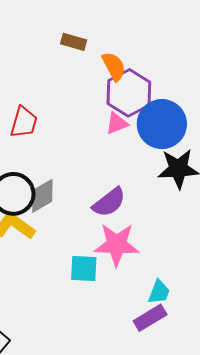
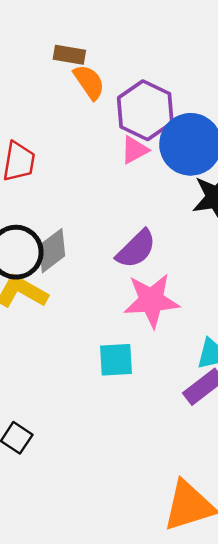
orange semicircle: (114, 66) -> (89, 82), moved
cyan square: (84, 268) -> (116, 360), moved

